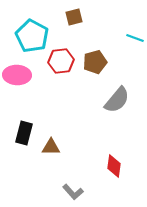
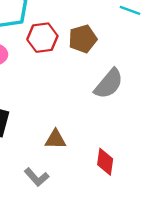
brown triangle: (51, 147) -> (55, 139), moved
gray L-shape: (73, 192) -> (37, 177), moved

